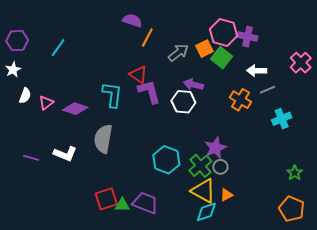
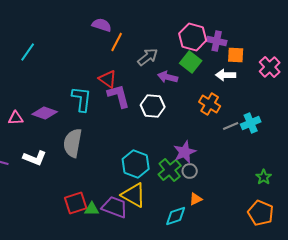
orange square: (204, 49) -> (236, 55), moved, turned 30
purple arrow: (193, 85) -> (168, 77), moved
gray line: (268, 90) -> (231, 126), moved
pink triangle: (46, 103) -> (16, 118), moved, turned 35
yellow triangle: (203, 191) -> (134, 195), moved

